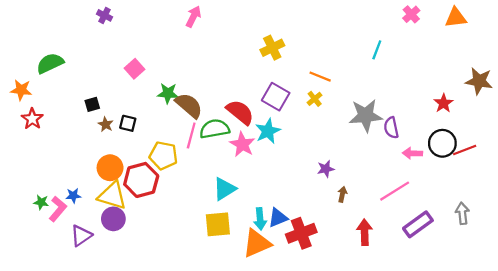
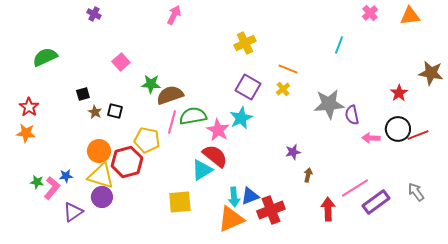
orange star: (21, 90) -> (26, 133), moved
brown semicircle: (189, 105) -> (170, 95), turned -60
red semicircle: (240, 112) -> (215, 156), moved
pink line: (395, 191) -> (355, 188), moved
gray arrow: (462, 213) -> (416, 192), turned -30
yellow square: (218, 224) -> (180, 202), moved

